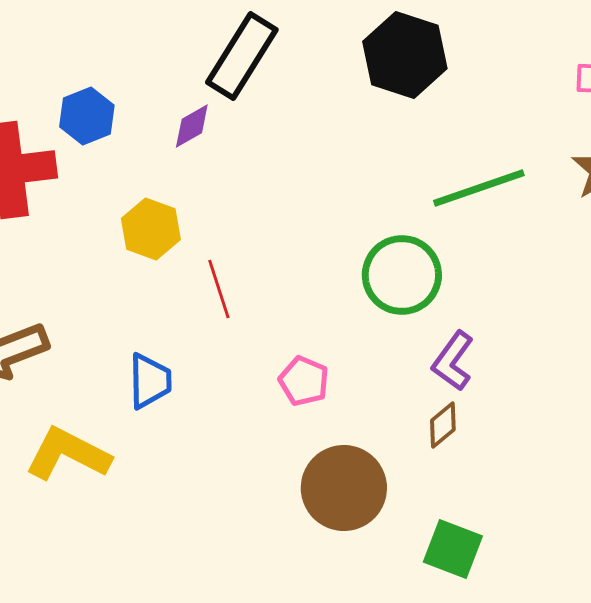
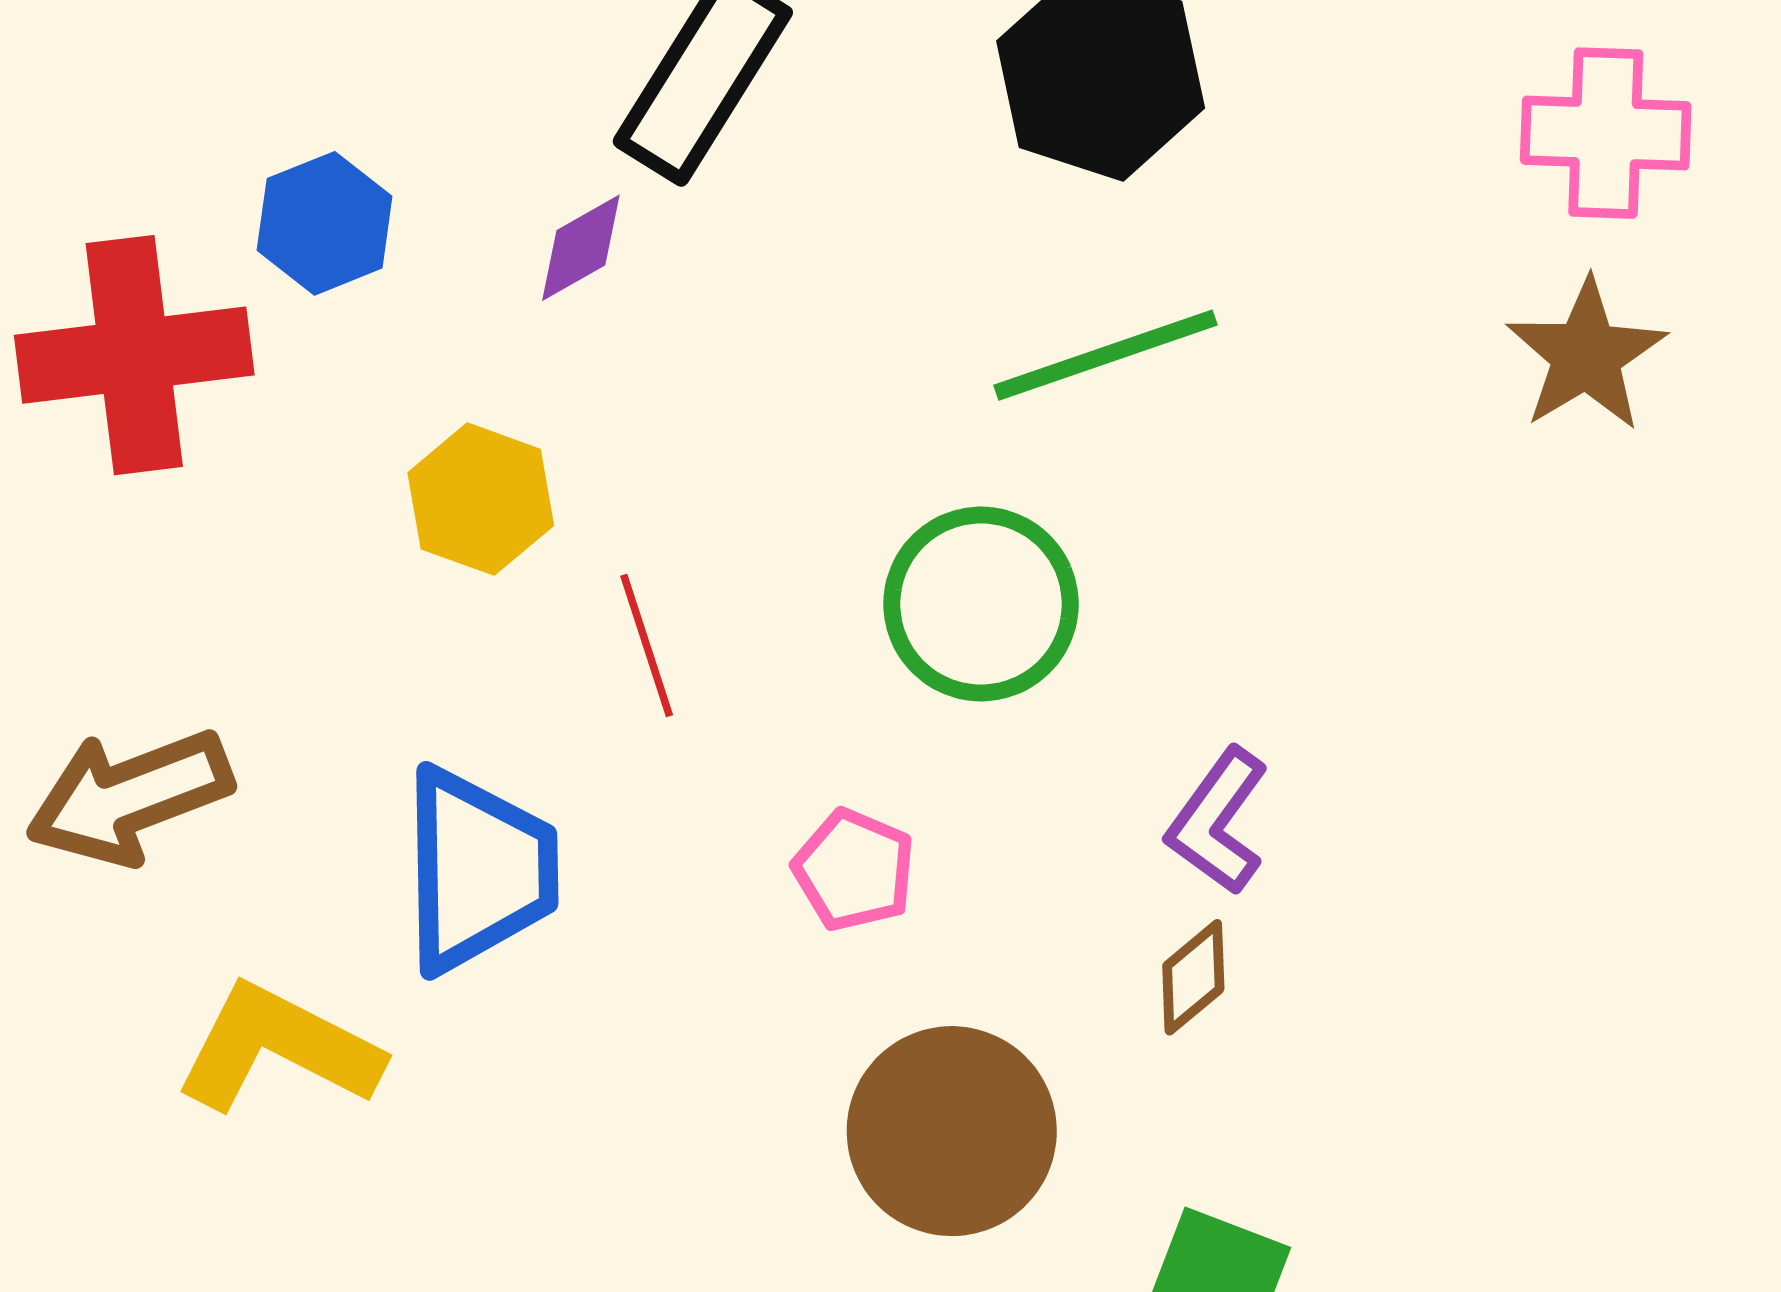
green line: (479, 188) -> (1105, 355), moved
green circle: (402, 275) -> (981, 604), moved
blue trapezoid: (150, 381) -> (478, 870), size x1.5

